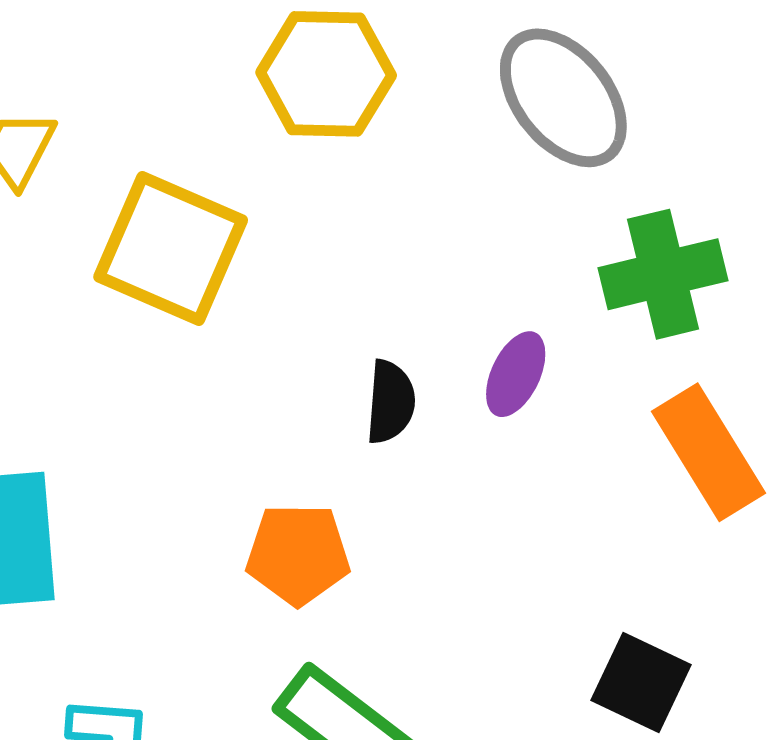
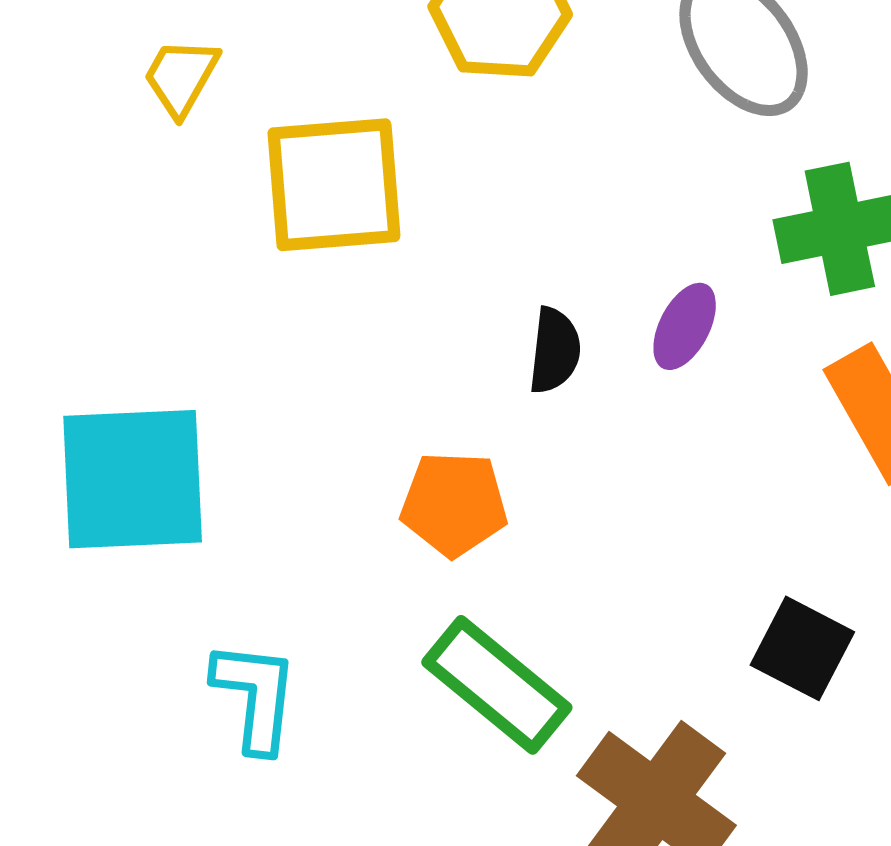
yellow square: (171, 249) -> (334, 185), turned -30

